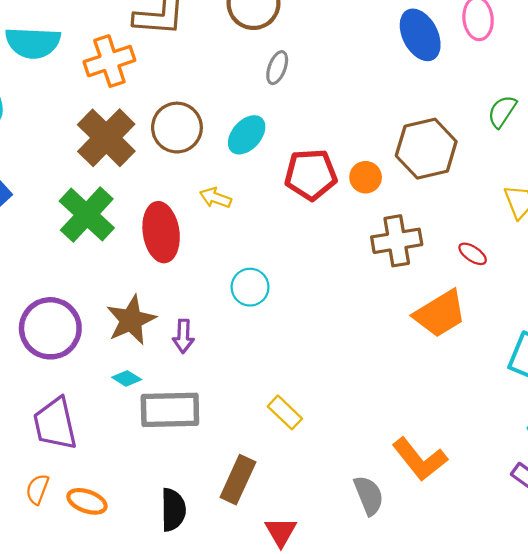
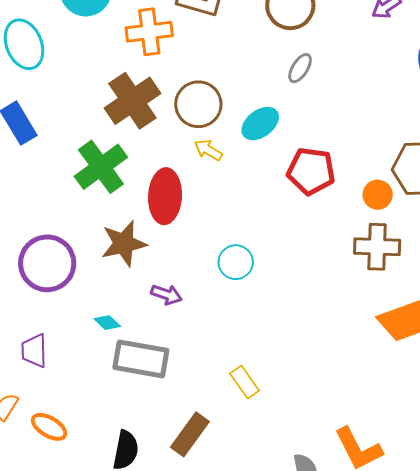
orange circle: (366, 177) -> (378, 195), moved
yellow arrow: (216, 198) -> (208, 150), moved
brown star: (131, 320) -> (124, 244), moved
purple arrow: (183, 336) -> (166, 295), turned -84
purple trapezoid: (55, 424) -> (34, 351), size x0.7

